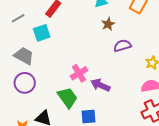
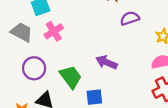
pink cross: (79, 73) -> (54, 31), moved
purple circle: (25, 83) -> (34, 68), moved

